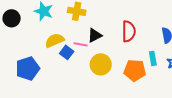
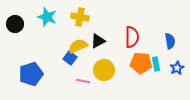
yellow semicircle: (55, 40) -> (78, 46), moved
pink line: (81, 44) -> (83, 81), moved
orange pentagon: (135, 70) -> (141, 63), moved

